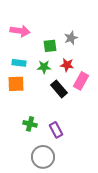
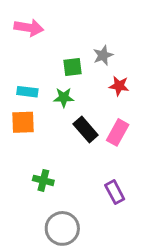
pink arrow: (20, 31) -> (29, 28), moved
red star: (67, 65) -> (119, 86), moved
pink rectangle: (81, 81) -> (118, 132), moved
purple rectangle: (56, 130) -> (115, 192), moved

